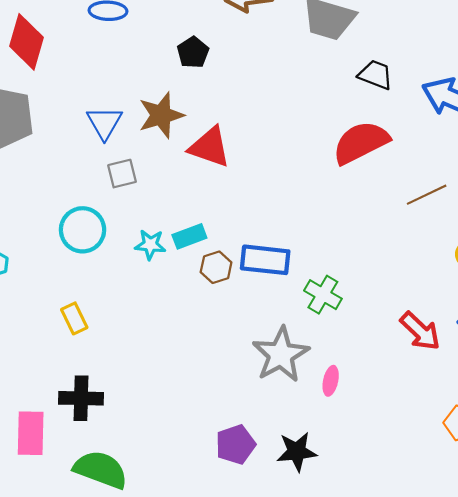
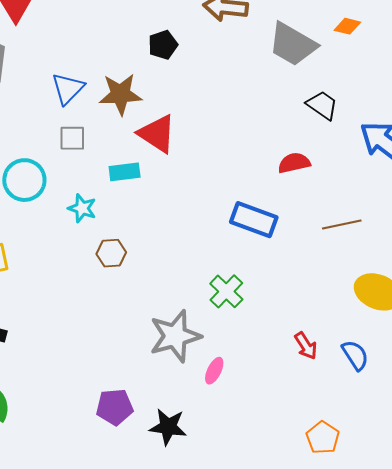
red semicircle: (361, 142) -> (294, 163), size x0.6
cyan rectangle: (189, 236) -> (125, 172), moved
blue rectangle: (265, 260) -> (254, 220), moved
brown hexagon: (216, 267) -> (111, 253), moved
red arrow: (420, 331) -> (306, 346), size x0.7

